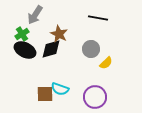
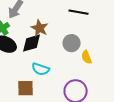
yellow semicircle: (106, 63) -> (87, 57), turned 112
cyan semicircle: (60, 89) -> (41, 69), moved

